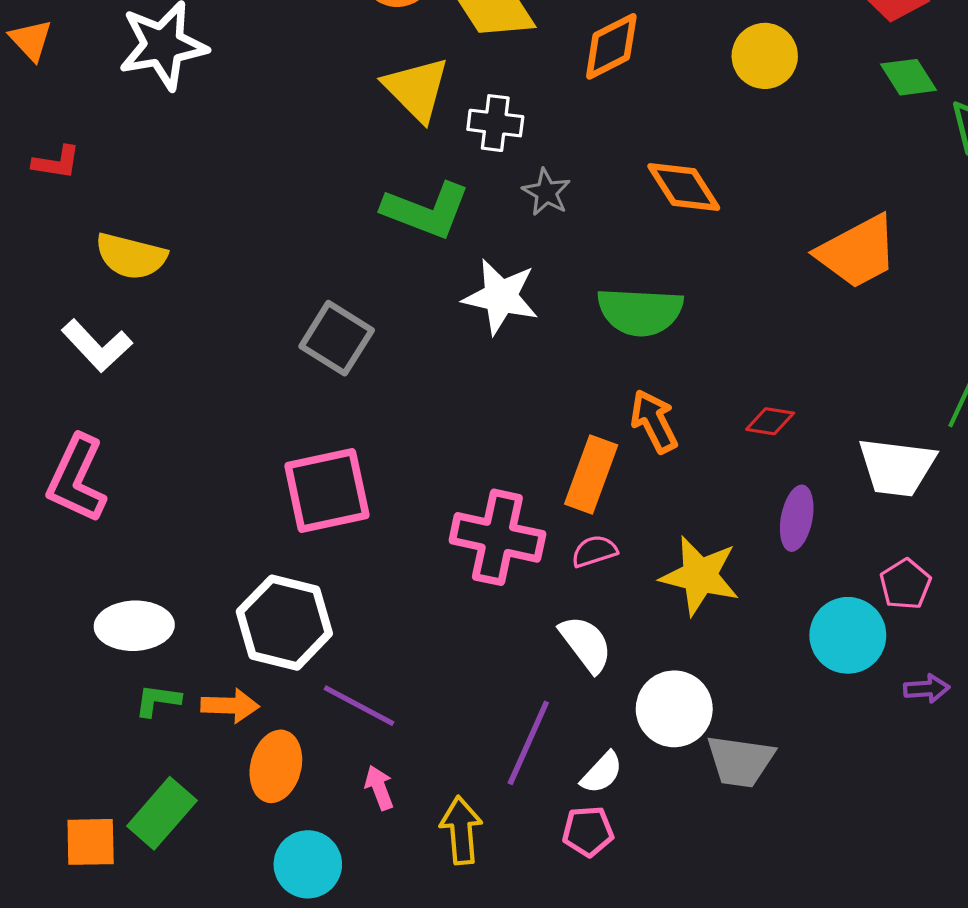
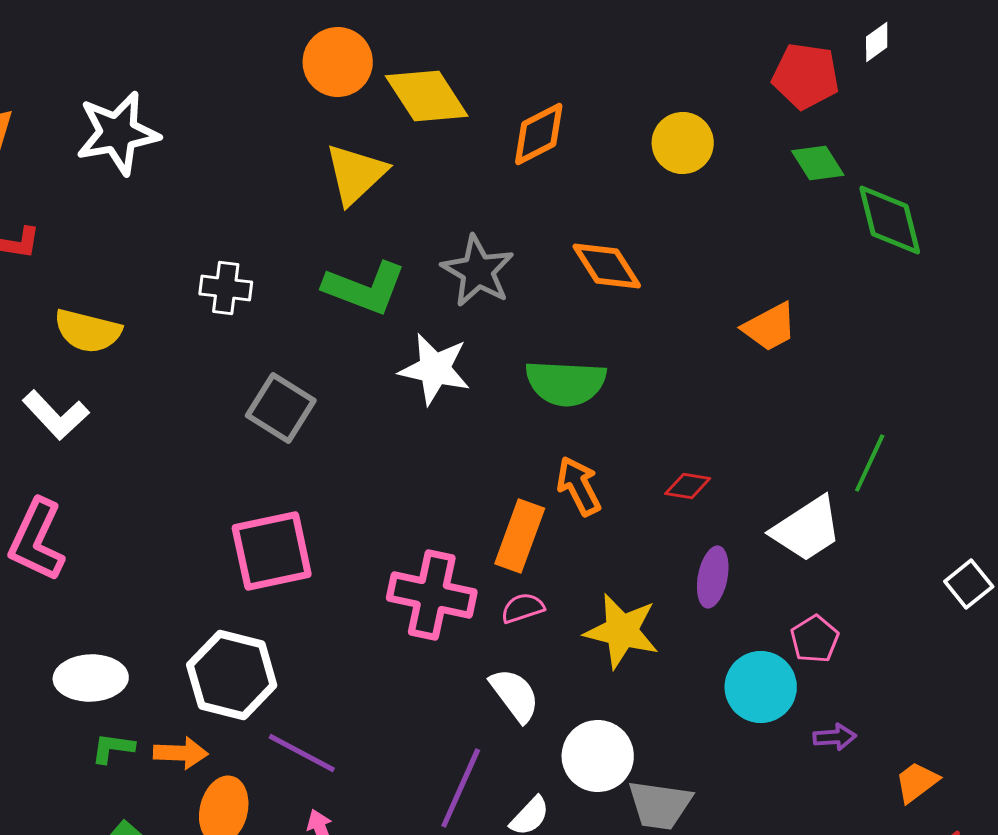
yellow triangle: (416, 89) -> (356, 174), turned 32
white cross: (495, 123) -> (226, 288), moved
gray star: (546, 192) -> (478, 271), size x1.6
orange trapezoid: (857, 252) -> (770, 327), size x0.7
white trapezoid: (897, 467) -> (807, 529), turned -40

